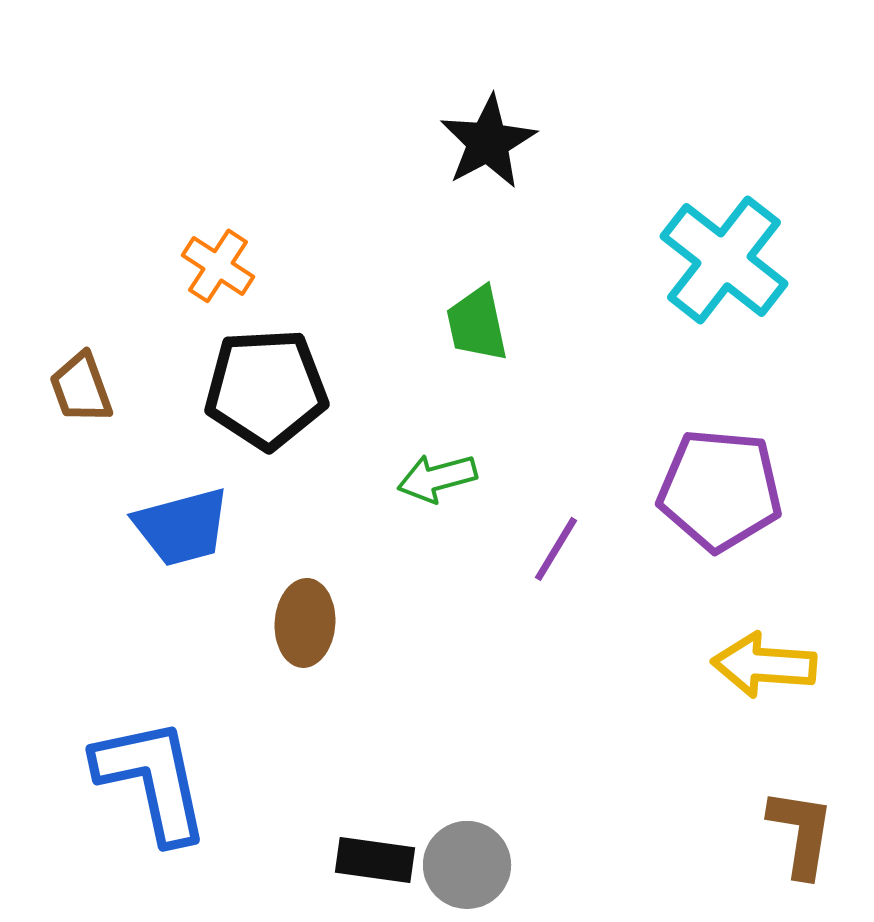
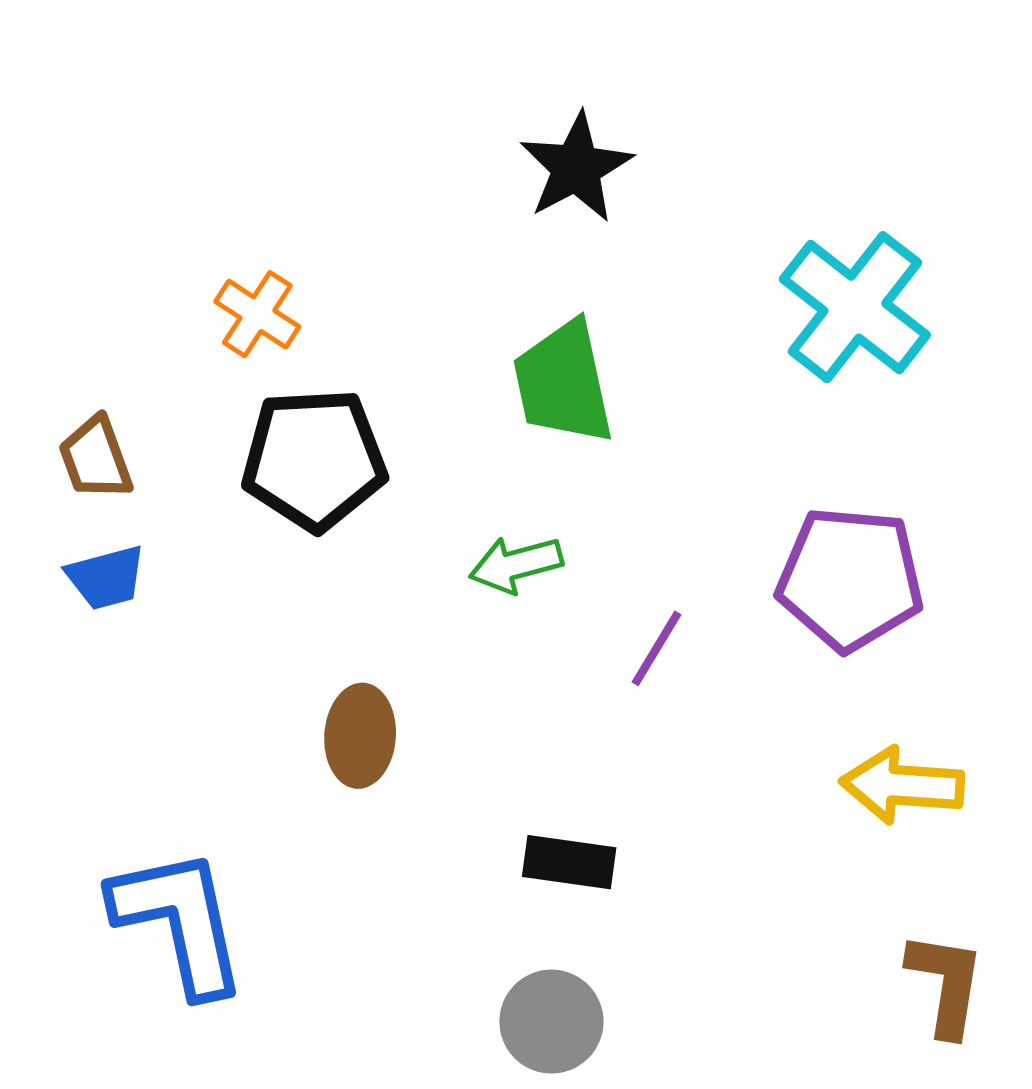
green trapezoid: (477, 324) -> (563, 383), size x1.4
blue trapezoid: (182, 527) -> (106, 578), moved, size x0.7
black rectangle: (375, 860) -> (569, 862), moved

